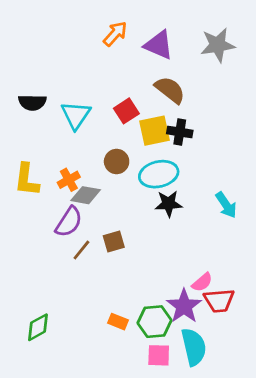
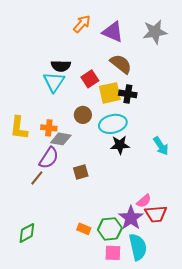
black semicircle: (32, 103) -> (61, 66), moved
orange cross: (69, 180) -> (49, 128), turned 35
brown line: (81, 250) -> (37, 178), moved

